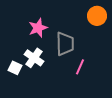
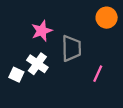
pink line: (80, 67) -> (98, 74), moved

